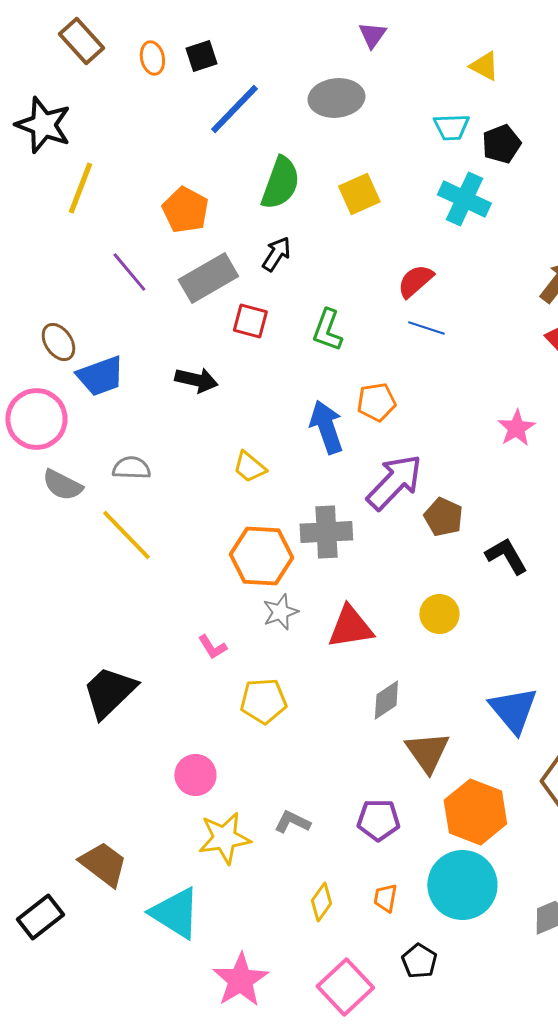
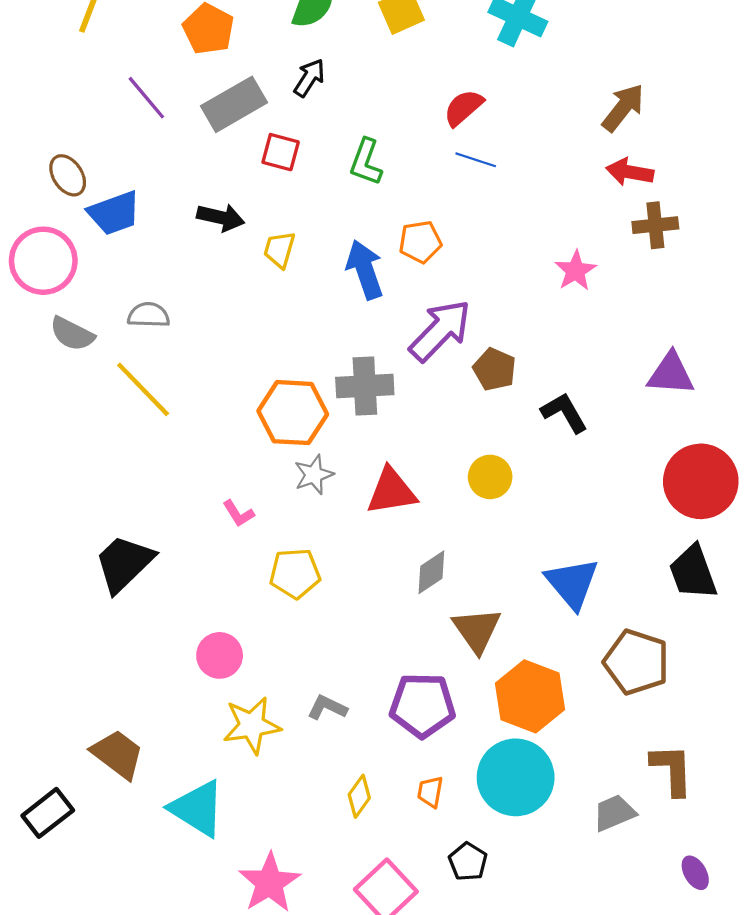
yellow trapezoid: (249, 467) -> (279, 250), moved, turned 66
purple pentagon: (378, 820) -> (422, 705), size x1.4

